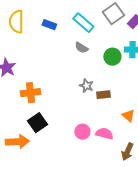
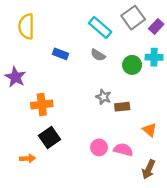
blue rectangle: (49, 25) -> (61, 54), moved
orange arrow: (17, 142) -> (28, 158), size x0.6

